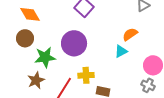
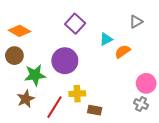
orange diamond: (30, 14) -> (20, 31), turned -30
cyan triangle: (121, 51) -> (106, 39), moved

